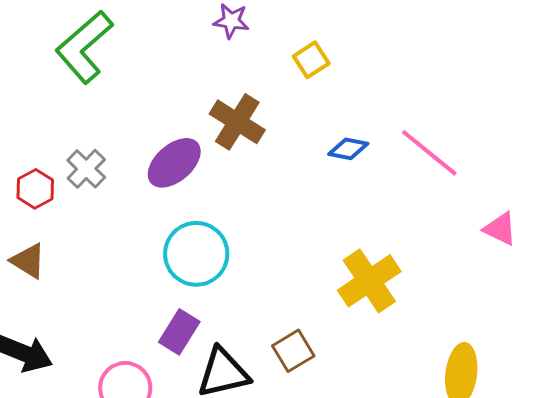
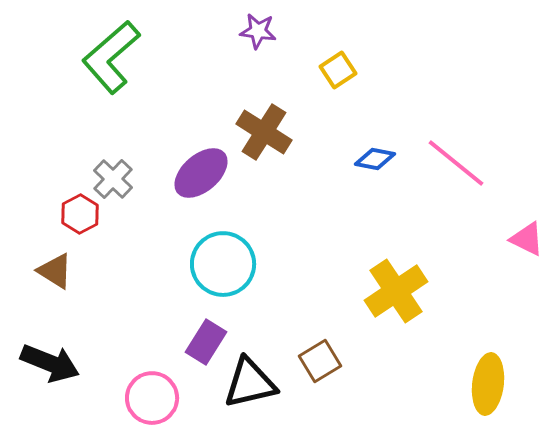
red hexagon: (35, 189) -> (80, 214), moved

